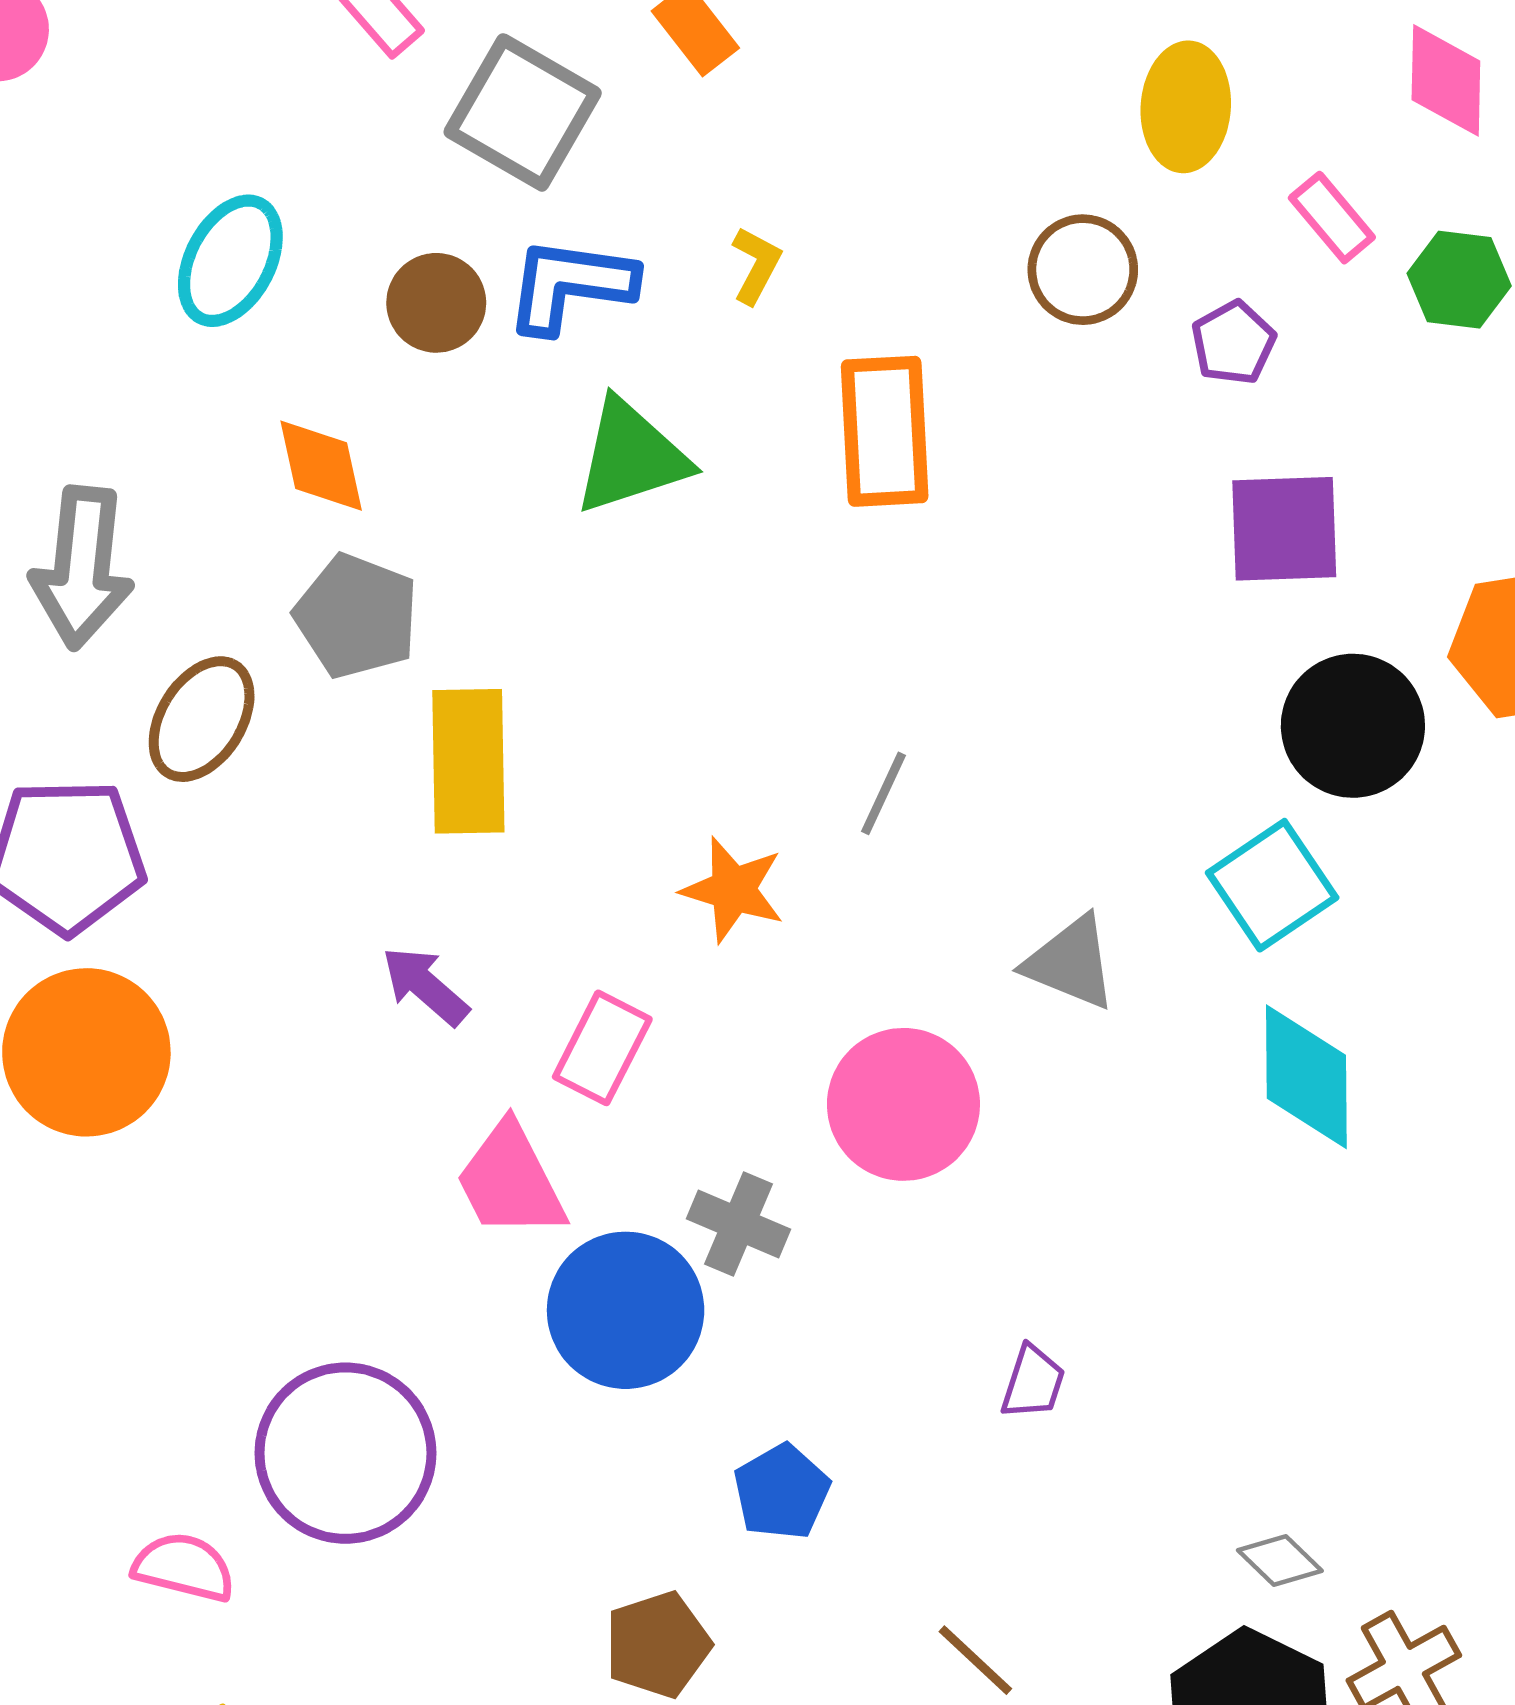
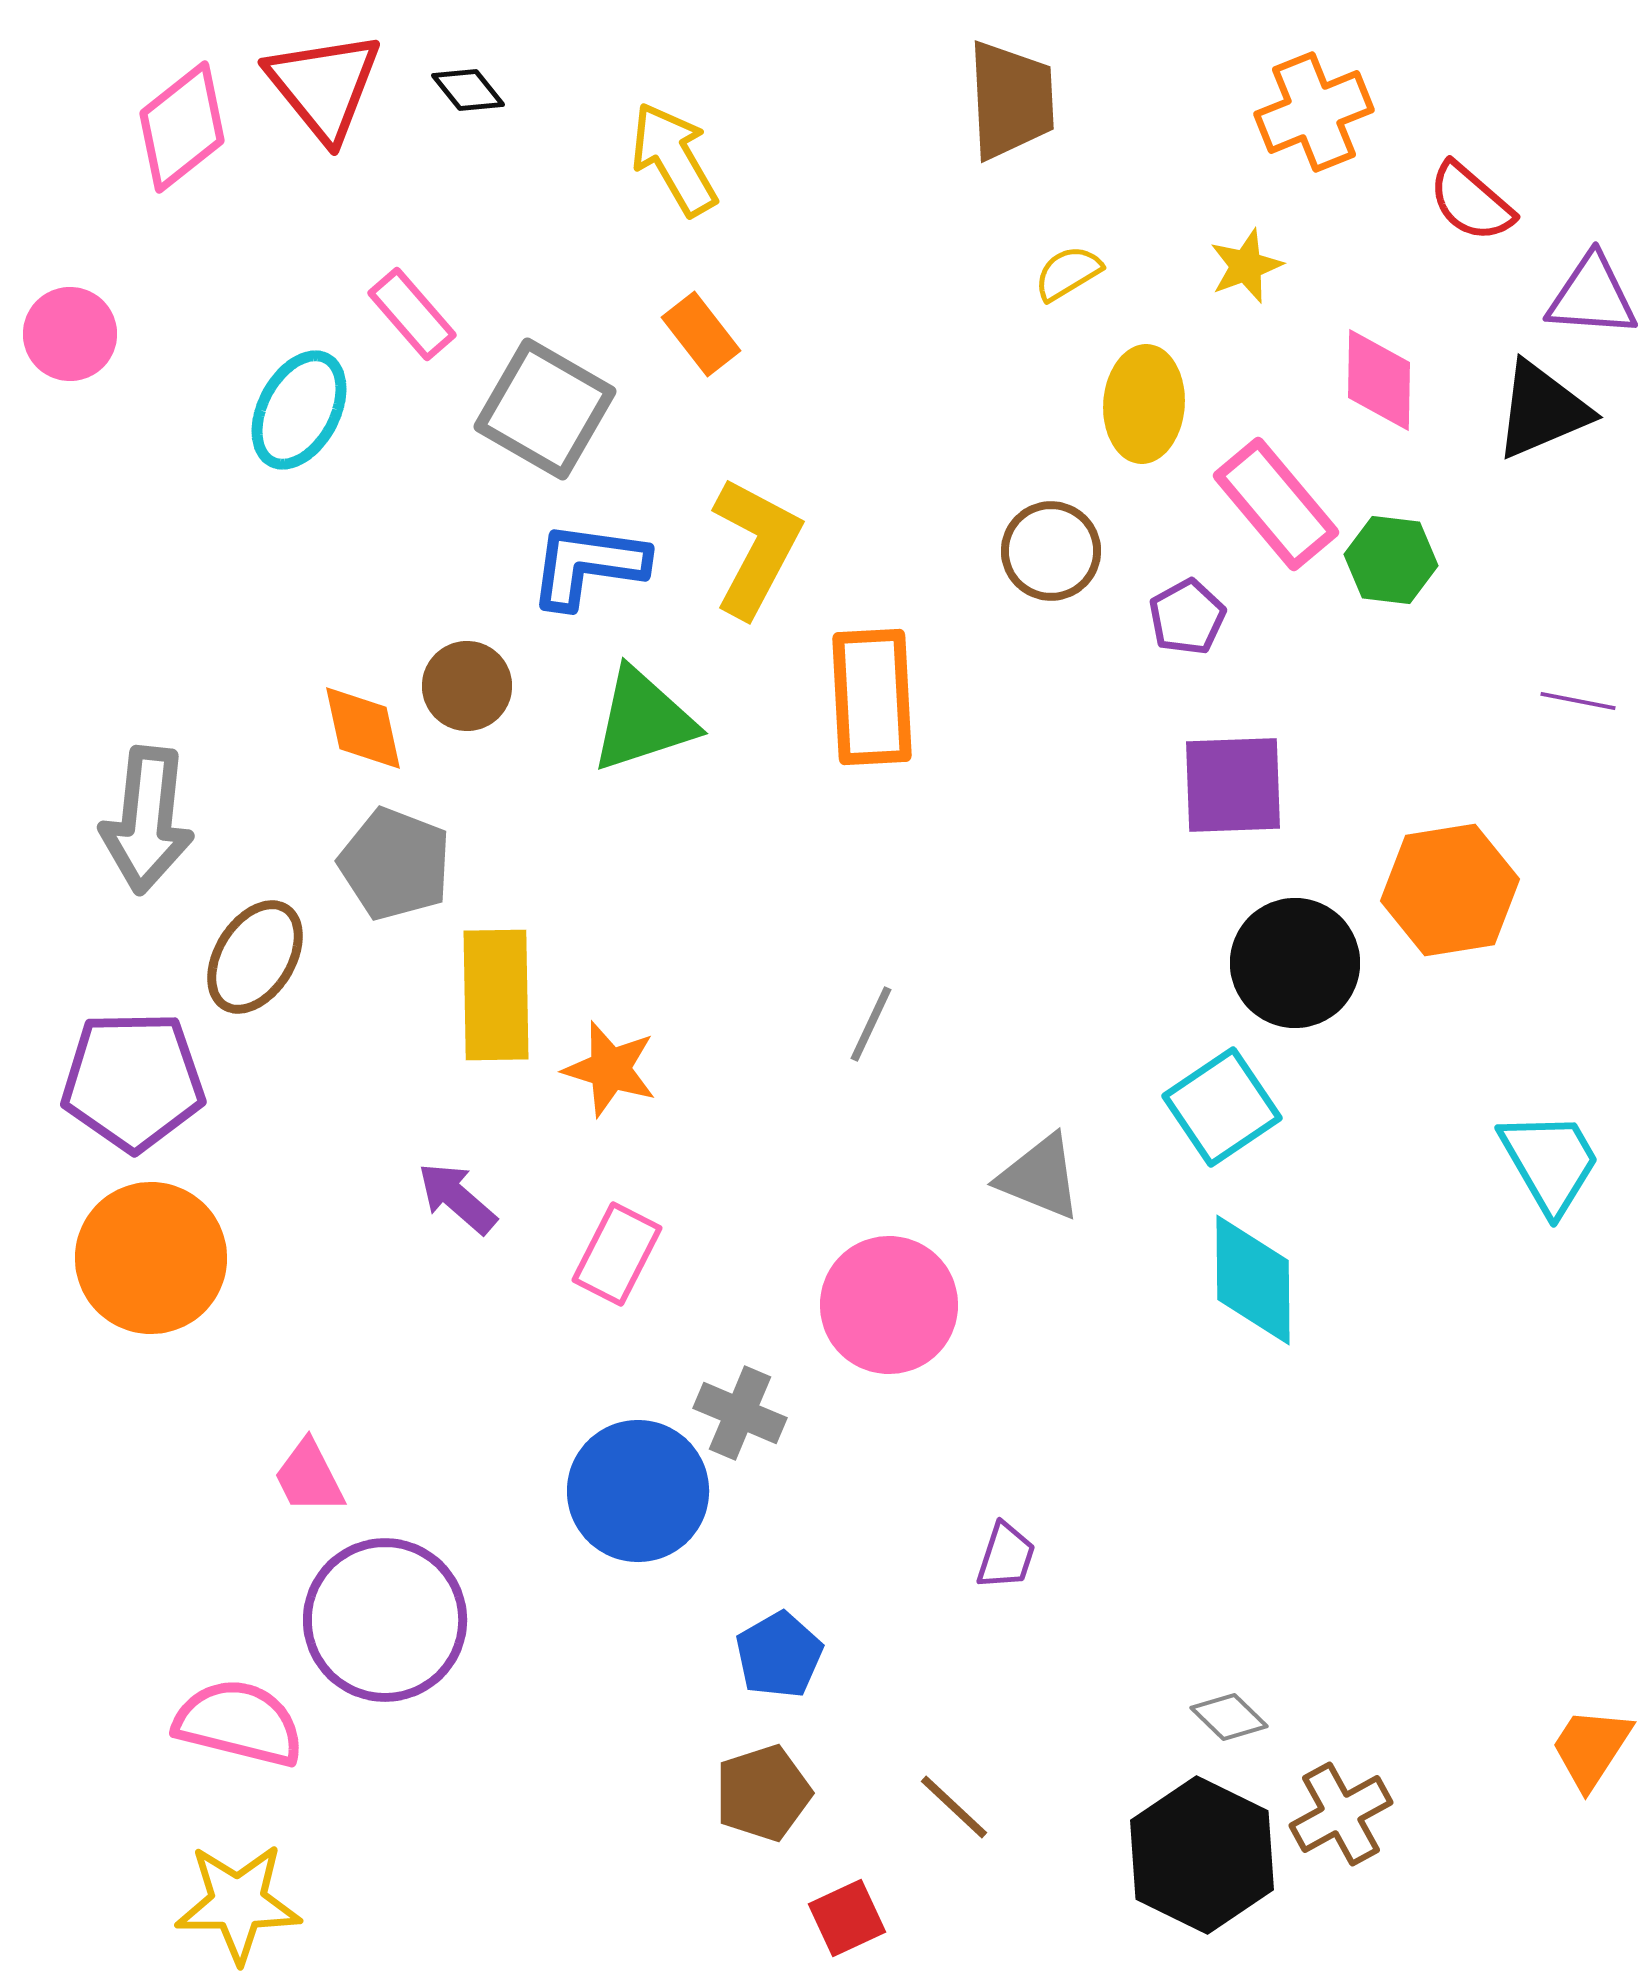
pink rectangle: (1332, 218) -> (1276, 504), size x1.6
cyan ellipse: (230, 261) -> (299, 410), moved
yellow L-shape: (756, 265) -> (756, 547), size x2.0
brown circle: (436, 303) -> (467, 686), moved
orange star: (733, 890) -> (610, 1069), moved
pink trapezoid: (510, 1181) -> (309, 1477), moved, size x0.7
pink semicircle: (184, 1567) -> (239, 1723), size x1.4
brown pentagon: (658, 1645) -> (763, 1793), moved

